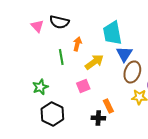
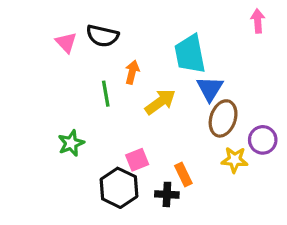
pink square: (83, 86) -> (137, 160), moved
black hexagon: (52, 114) -> (119, 188), moved

